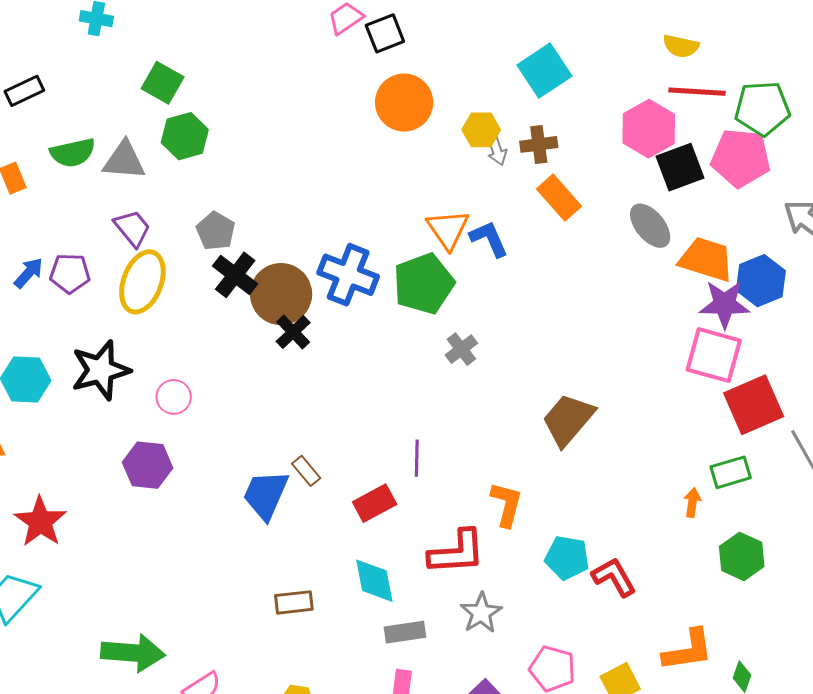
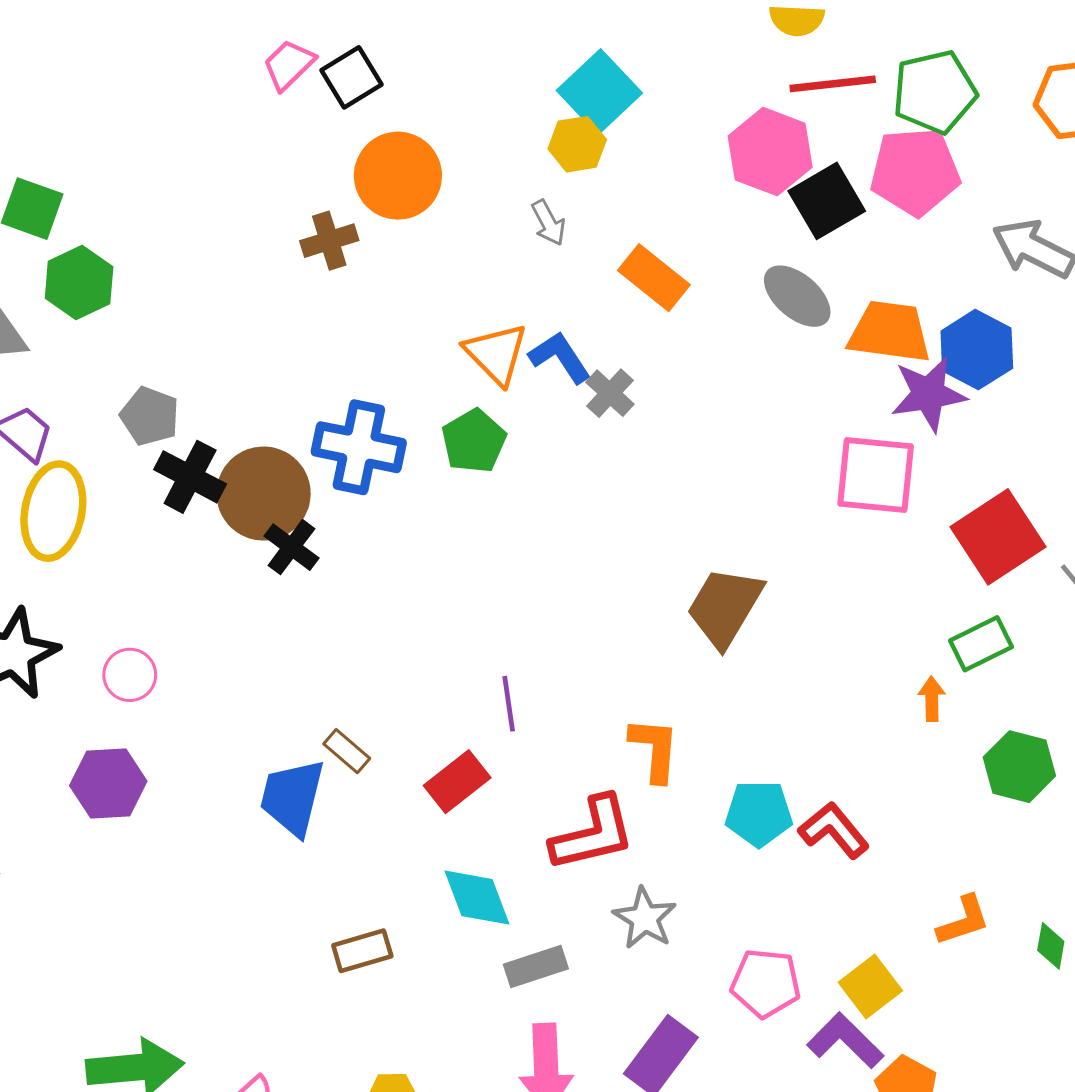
yellow hexagon: (481, 130) -> (577, 144), moved
brown cross: (539, 144) -> (329, 241), moved
green pentagon: (424, 284) -> (474, 441), size x0.7
gray cross: (461, 349) -> (610, 393), moved
pink square: (714, 355) -> (876, 475), moved
orange L-shape: (688, 650) -> (963, 921), size x0.7

